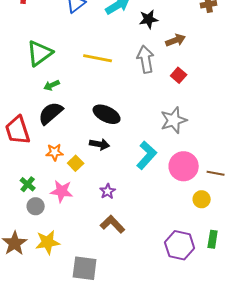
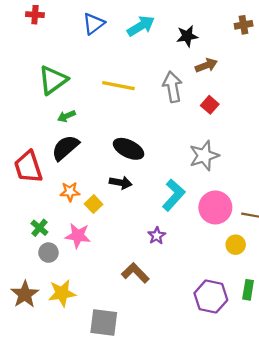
black star: (149, 19) -> (187, 36), moved
purple star: (108, 191) -> (157, 236), moved

